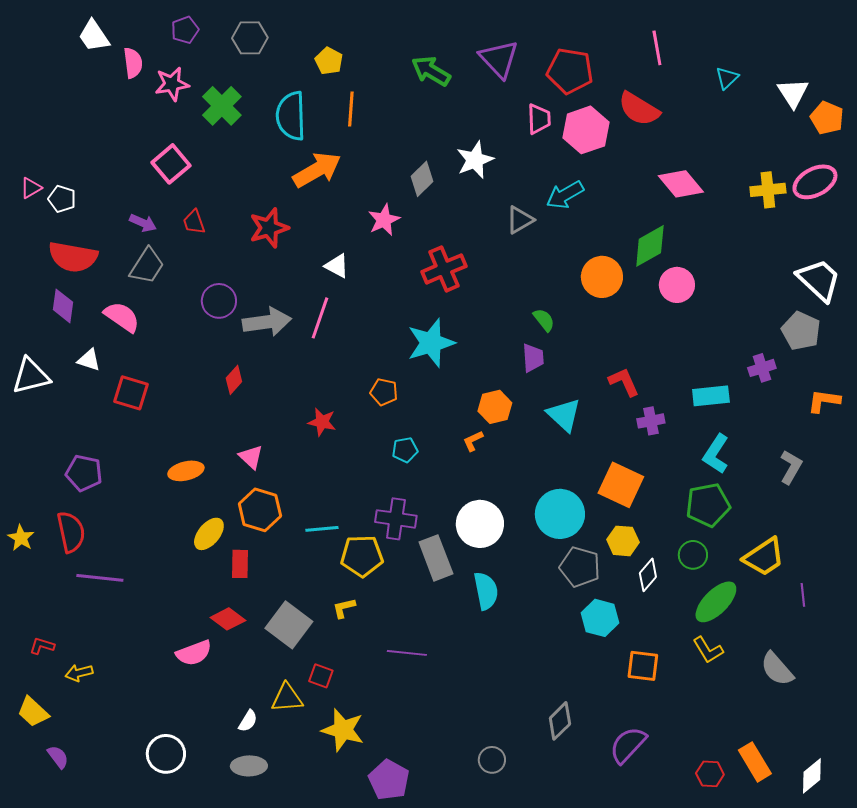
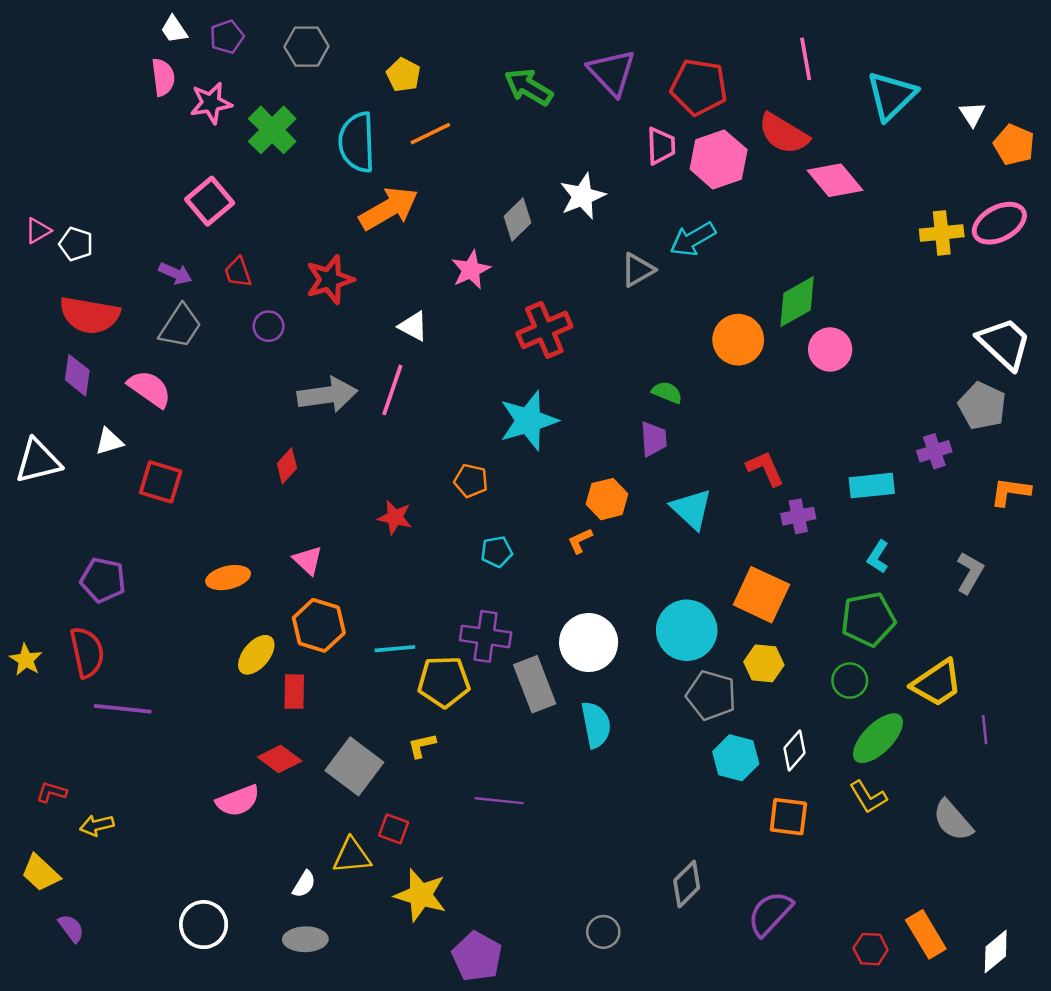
white trapezoid: (94, 36) -> (174, 29), moved, size x0.7
cyan triangle: (727, 78) -> (891, 96), size x1.8
white triangle: (793, 93) -> (972, 114), size x0.7
orange line: (351, 109) -> (430, 134), turned 60
pink diamond: (681, 184) -> (835, 180), moved
purple circle: (219, 301) -> (269, 326), moved, size x0.7
green semicircle: (544, 320) -> (667, 392), turned -30
white triangle: (89, 360) -> (109, 441), turned -35
cyan L-shape: (716, 454) -> (878, 557), size x0.7
white diamond: (648, 575) -> (795, 750), moved

